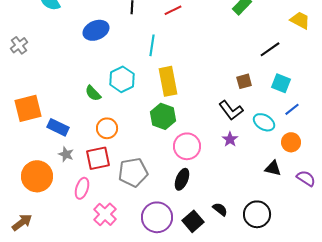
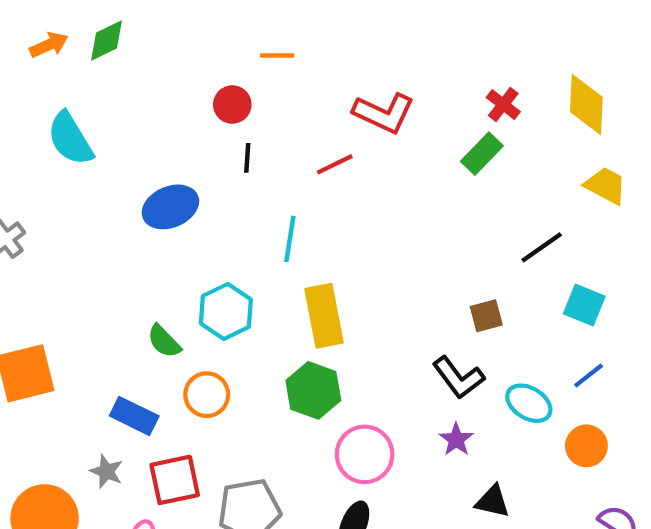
cyan square: (281, 83) -> (584, 305), moved
blue rectangle: (58, 127) -> (134, 416), moved
orange circle: (107, 128) -> (207, 395), moved
black triangle: (273, 168) -> (493, 501), moved

